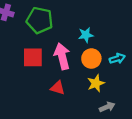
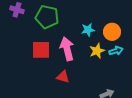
orange circle: (91, 59) -> (112, 32), moved
yellow star: (96, 83) -> (97, 51), moved

